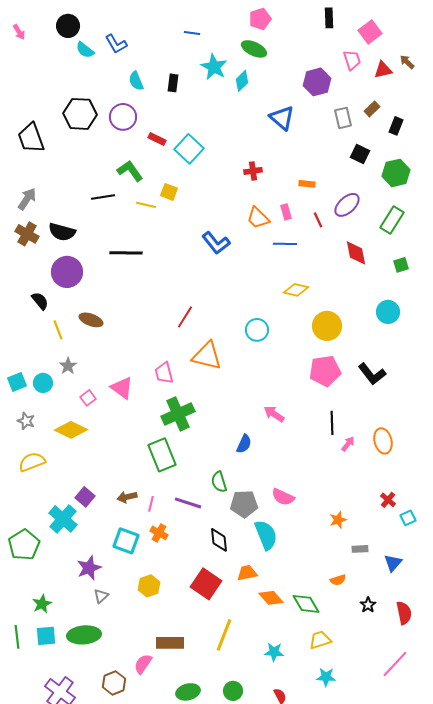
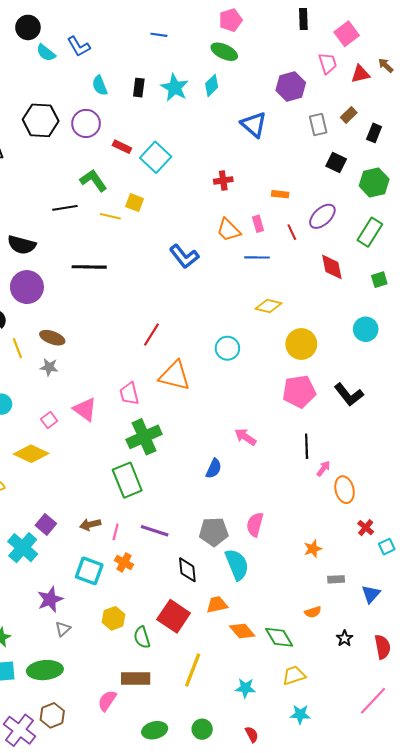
cyan star: (214, 67) -> (175, 88), moved
gray star: (68, 366) -> (49, 367), moved, turned -30
orange ellipse: (383, 441) -> (345, 490), moved
green semicircle: (219, 482) -> (142, 637), moved
pink semicircle: (283, 497) -> (255, 524), turned 80
brown hexagon: (114, 683) -> (52, 715), moved

